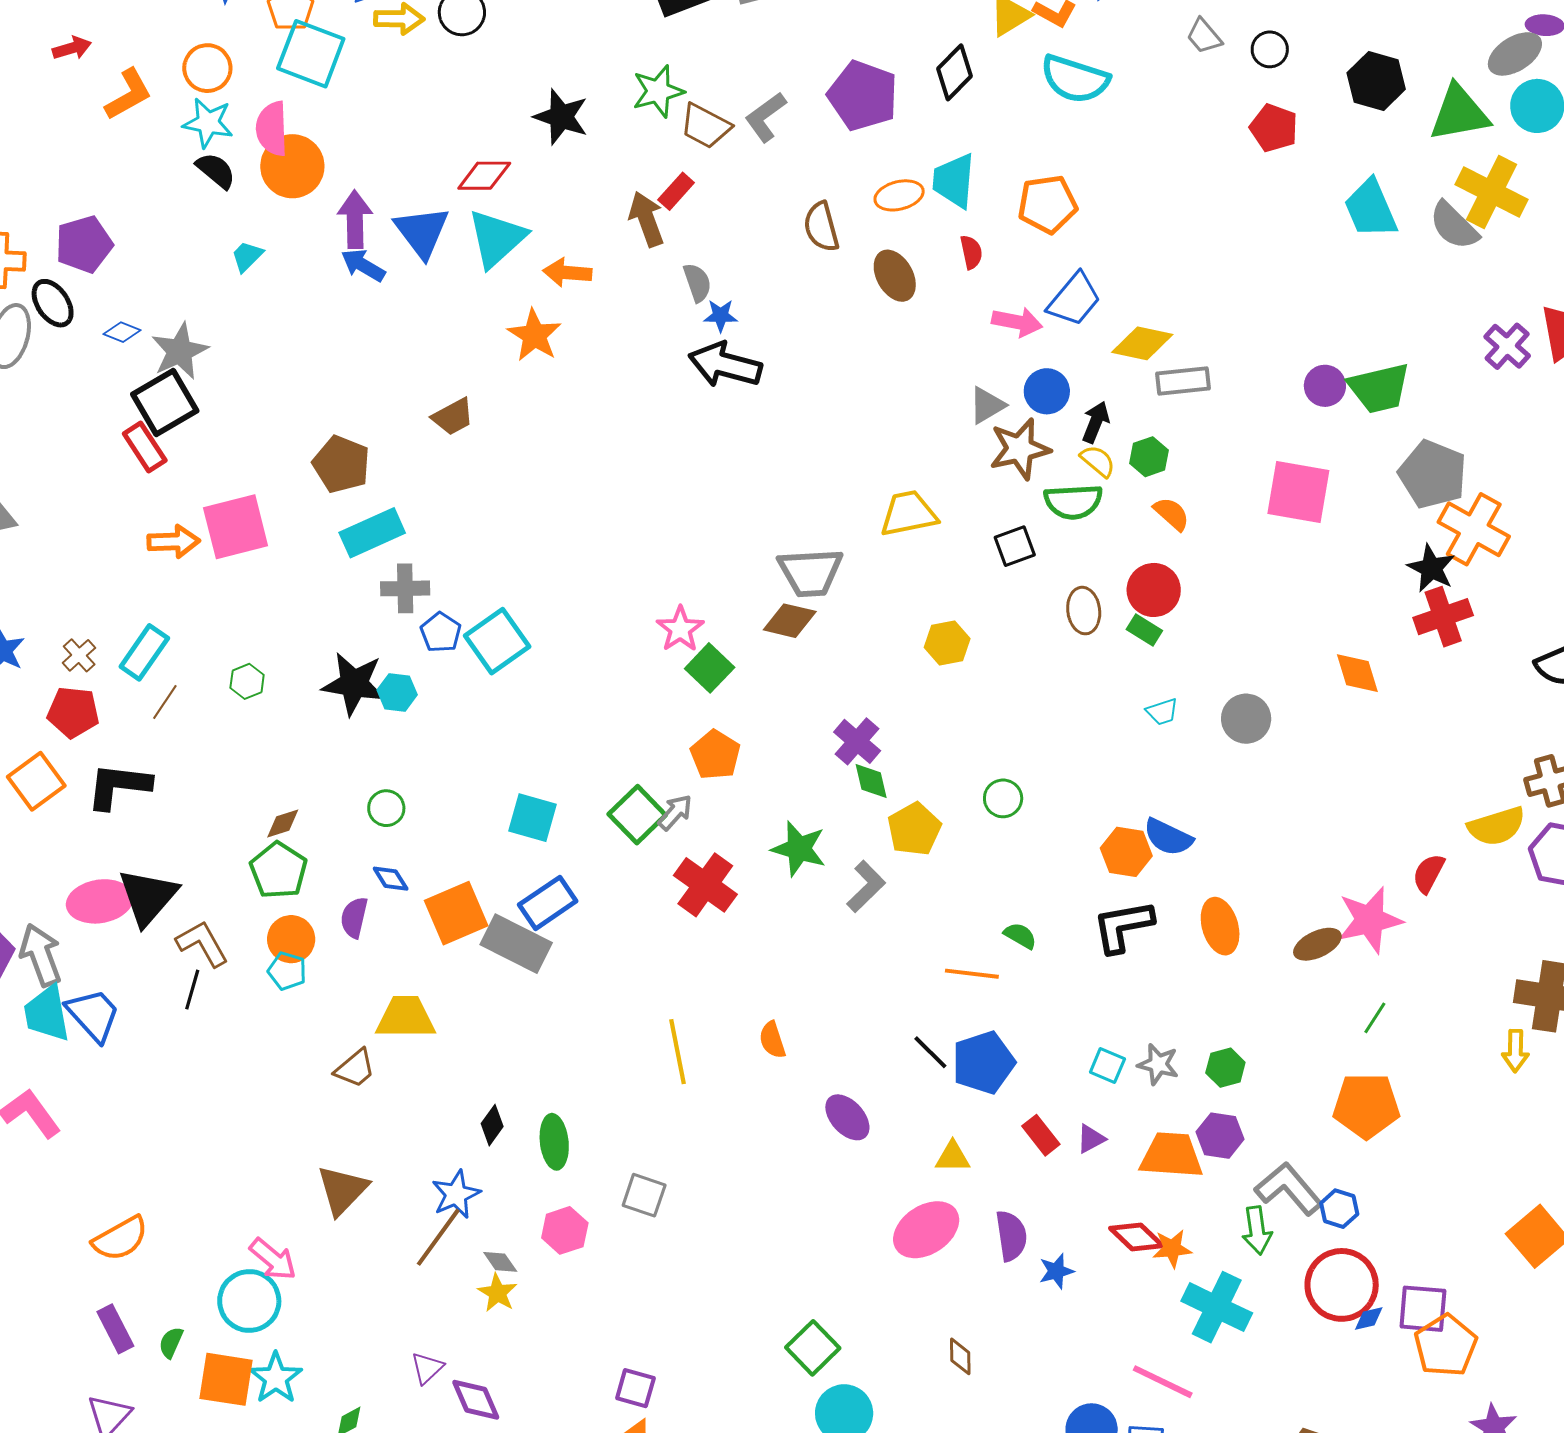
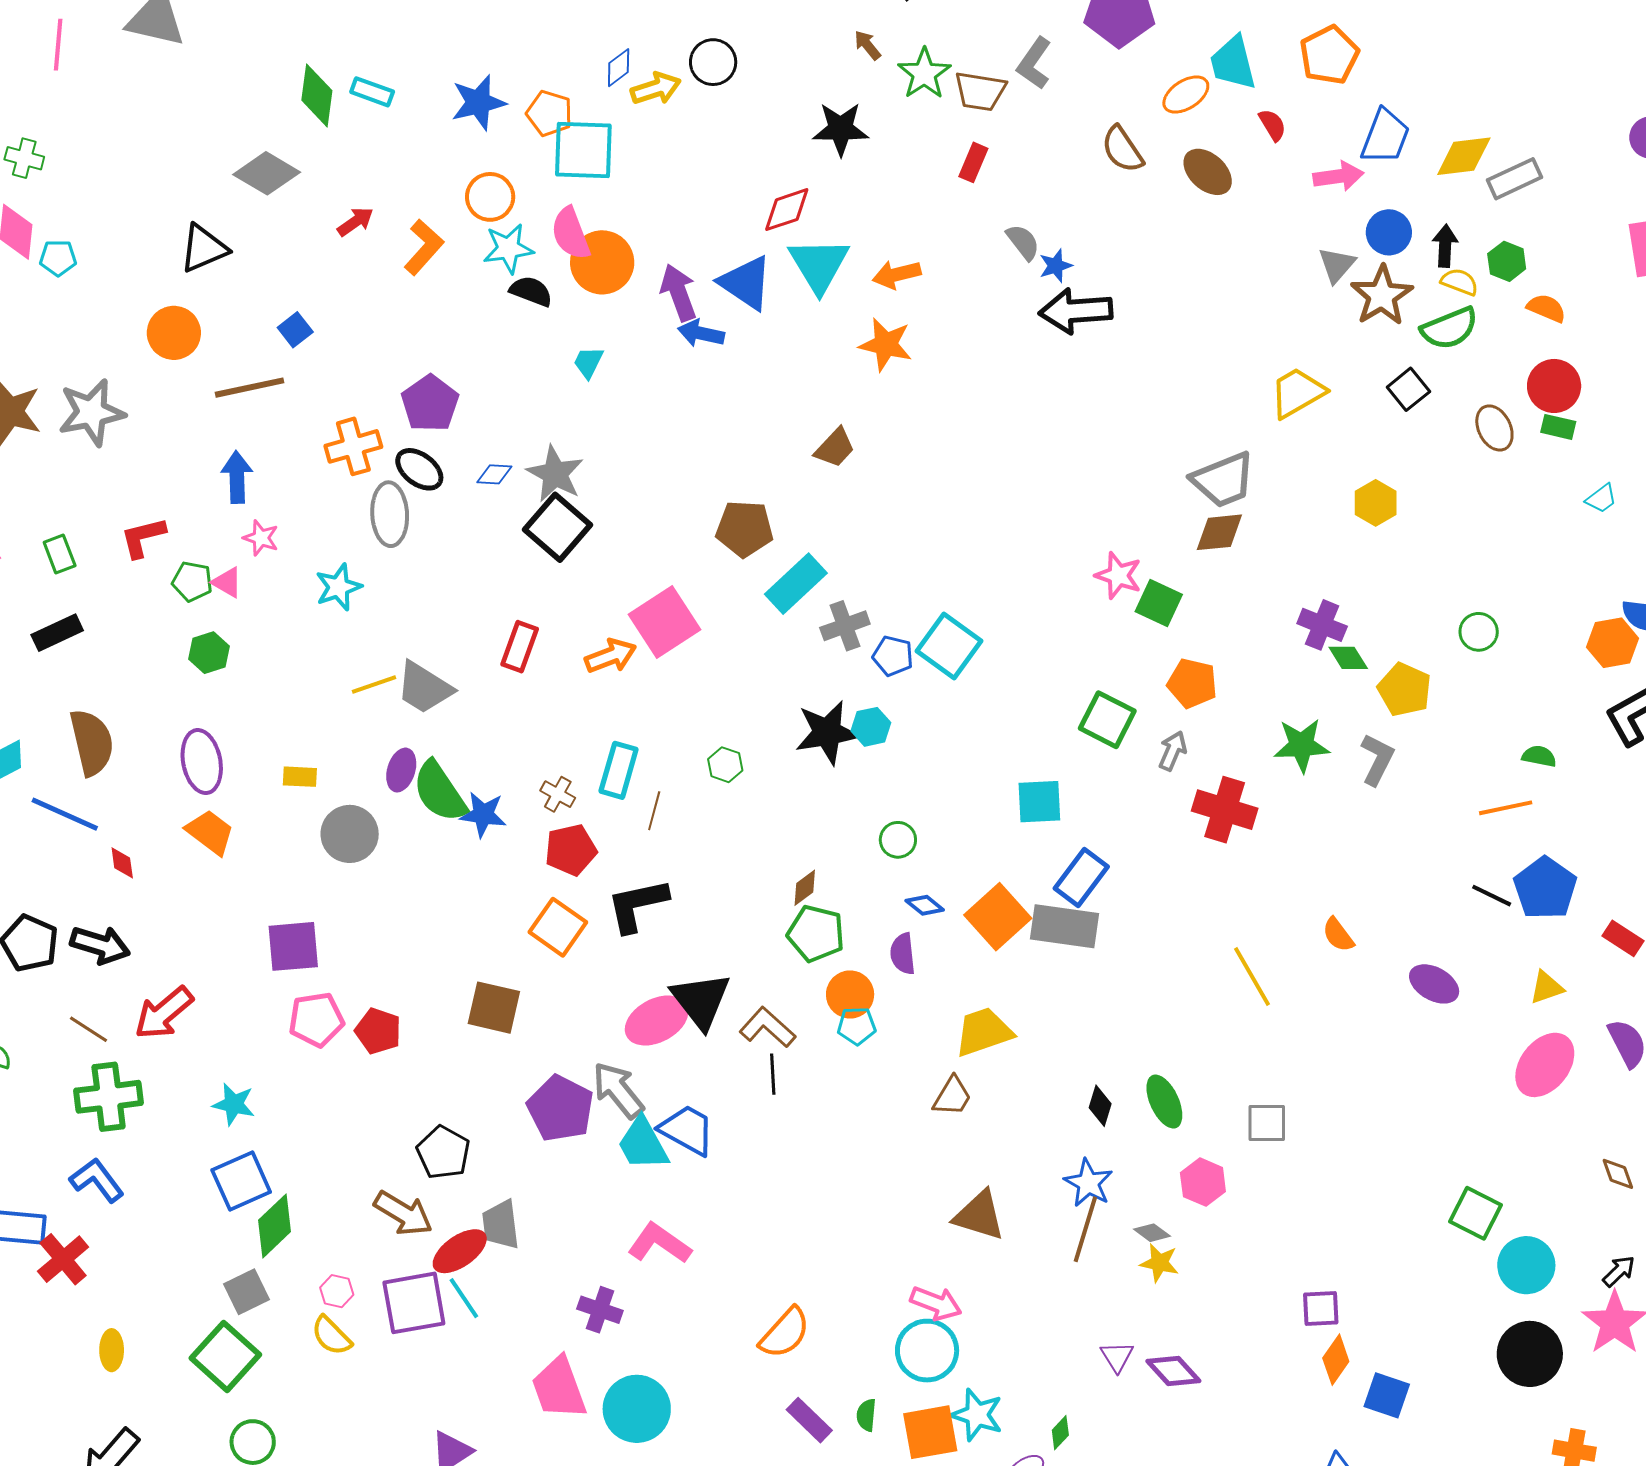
brown arrow: (646, 219) -> (867, 45), moved, size x0.6
red rectangle: (145, 447) -> (520, 647), moved, turned 72
green square: (637, 815) -> (1107, 720), moved
brown triangle: (342, 1190) -> (979, 1215), turned -38

